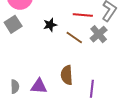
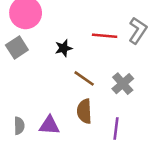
gray cross: (99, 34) -> (123, 84), moved
brown line: (74, 37) -> (84, 78), moved

